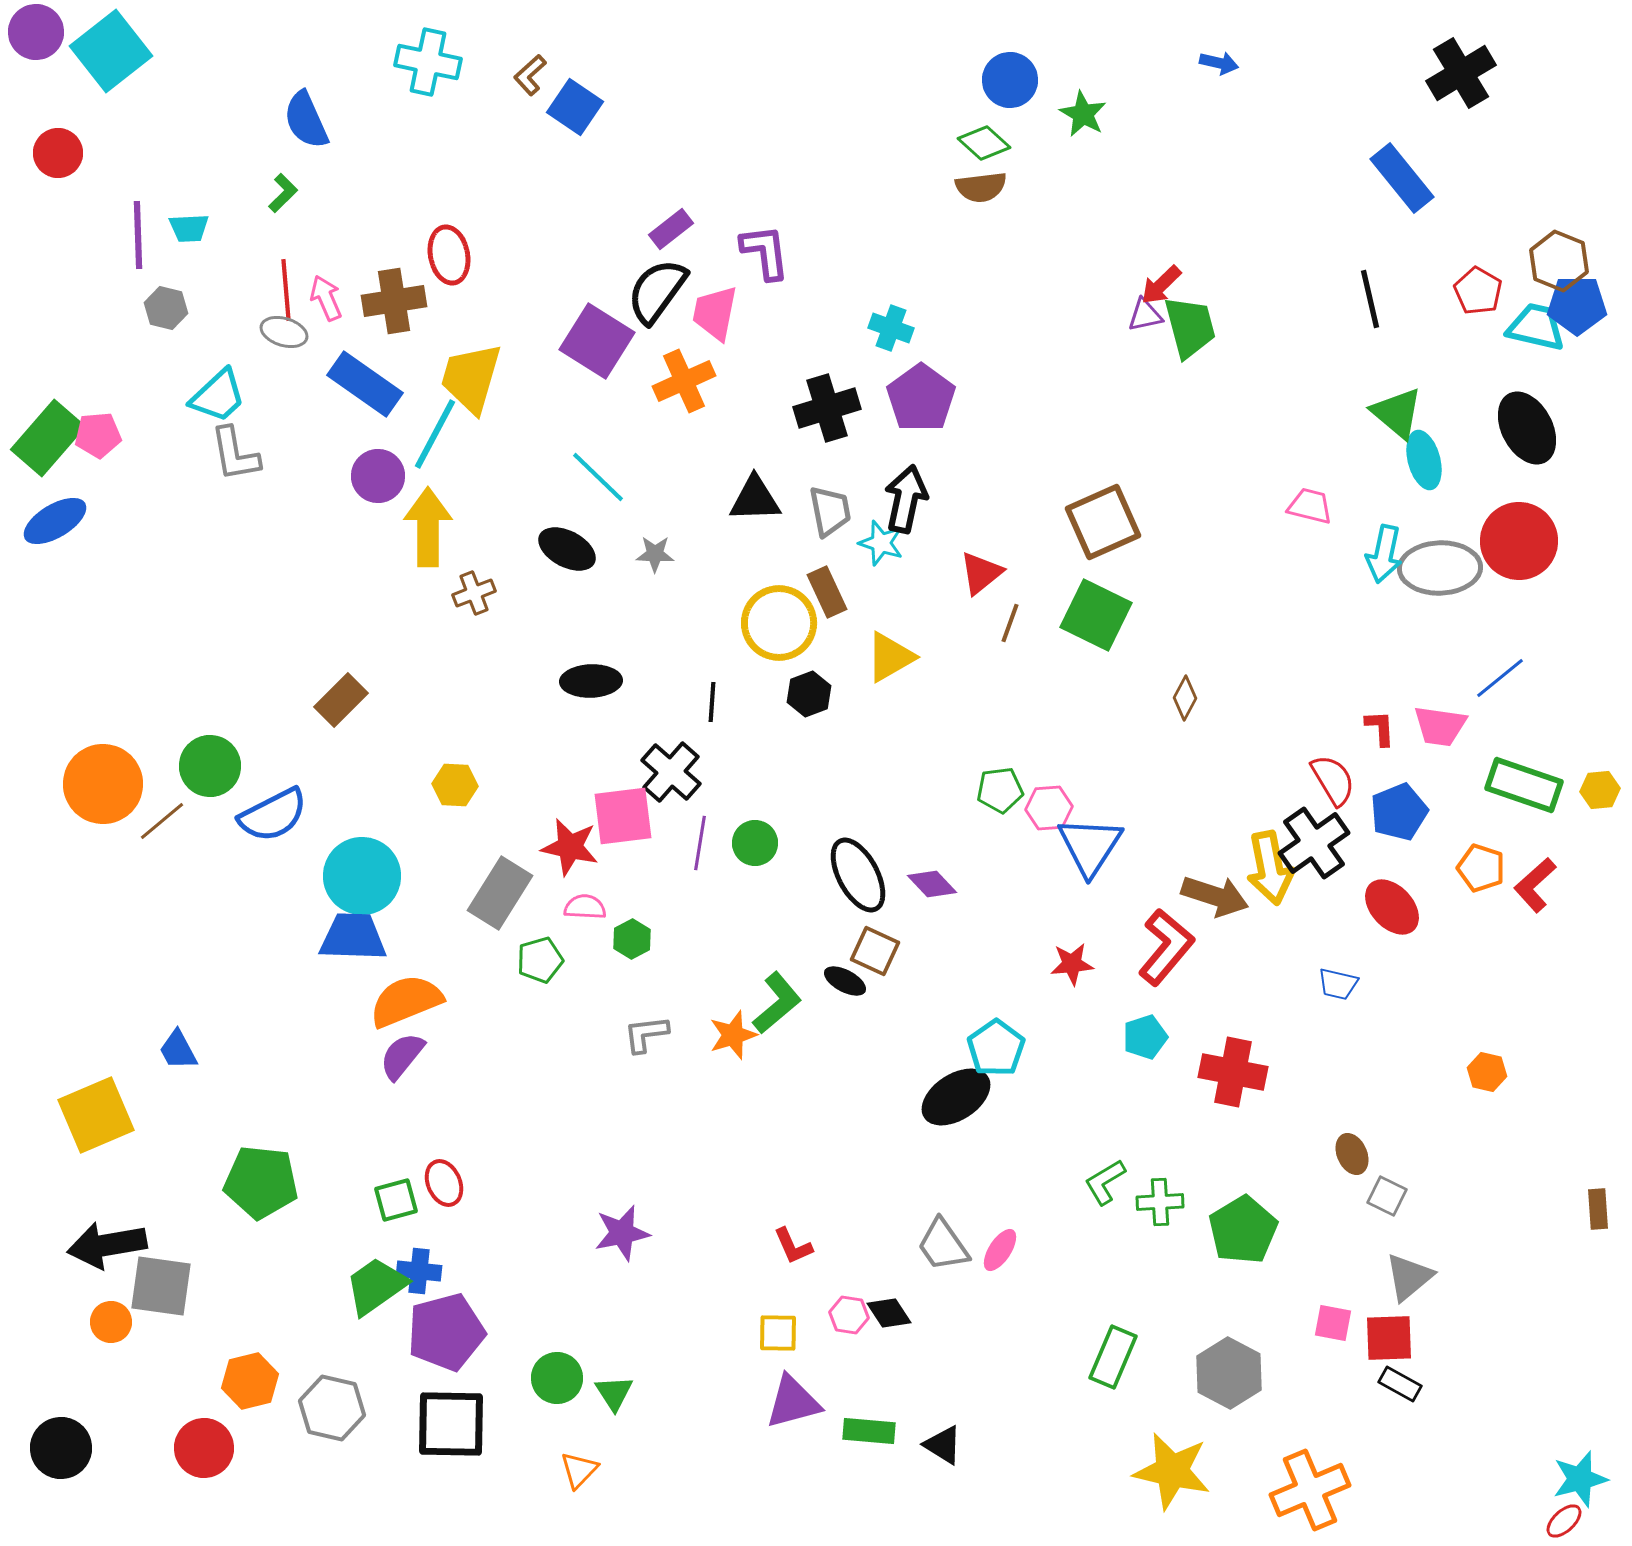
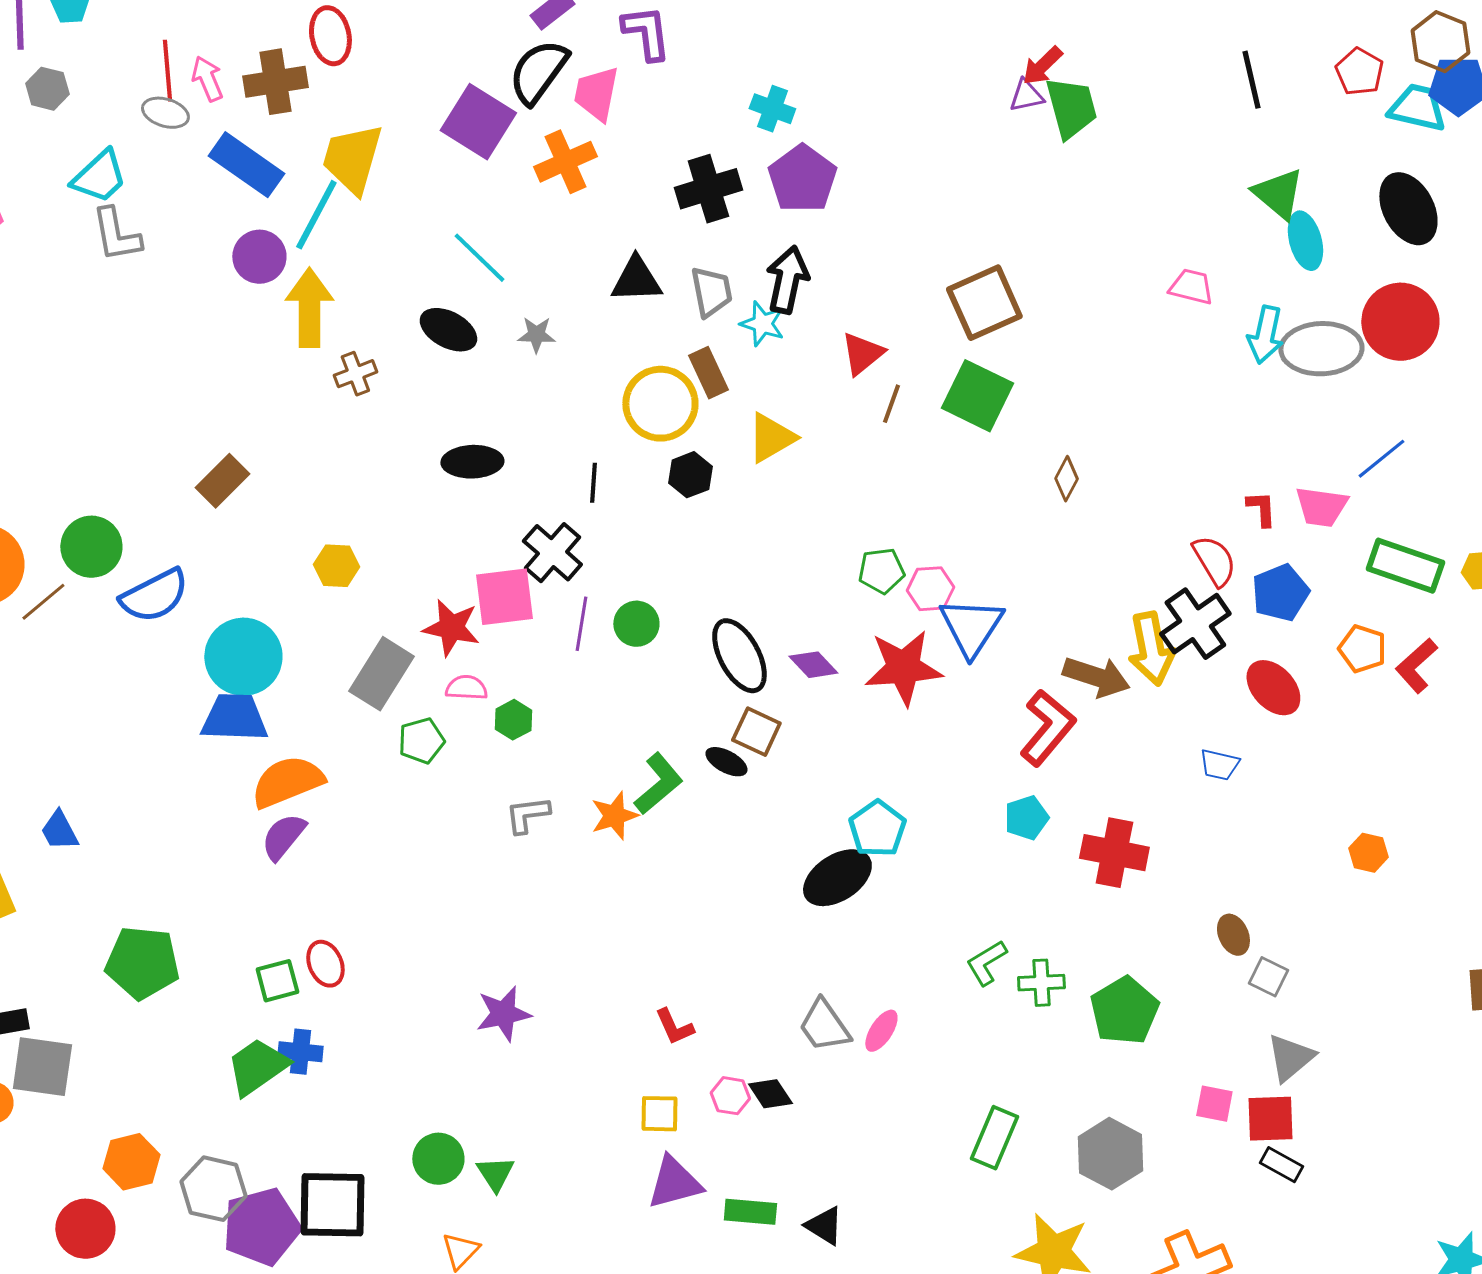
red star: (1072, 964) -> (903, 668), moved, size x1.8
purple pentagon: (446, 1332) -> (261, 1227), moved

